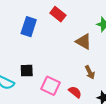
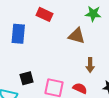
brown arrow: (90, 72) -> (90, 65), turned 40

